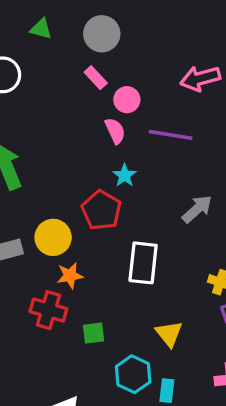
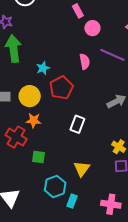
pink semicircle: (115, 131) -> (85, 62), moved
cyan star: (125, 175) -> (43, 68), moved
white rectangle: (143, 263) -> (77, 124), size x0.7

